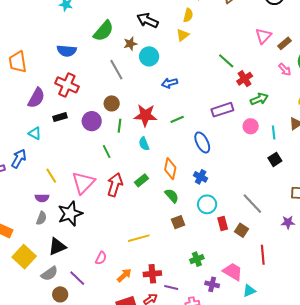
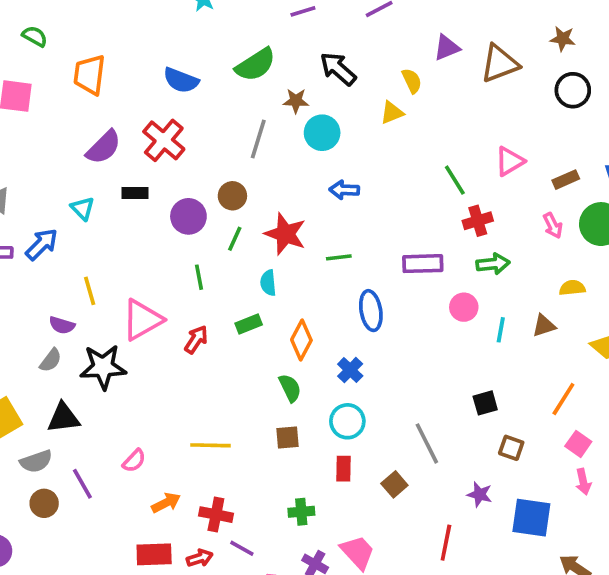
yellow semicircle: (188, 15) -> (412, 81), turned -56
pink triangle: (263, 36) -> (510, 161), moved
gray line: (116, 70) -> (258, 139), turned 30
black square: (275, 159) -> (485, 403), moved
green rectangle: (142, 180) -> (249, 324), moved
red arrow: (115, 185) -> (196, 340), size x0.7
red rectangle: (223, 224) -> (343, 469), moved
red line: (263, 255) -> (446, 543), moved

